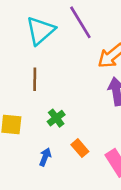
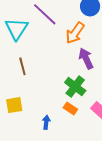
green cross: (56, 118) -> (75, 87), moved, size x1.5

